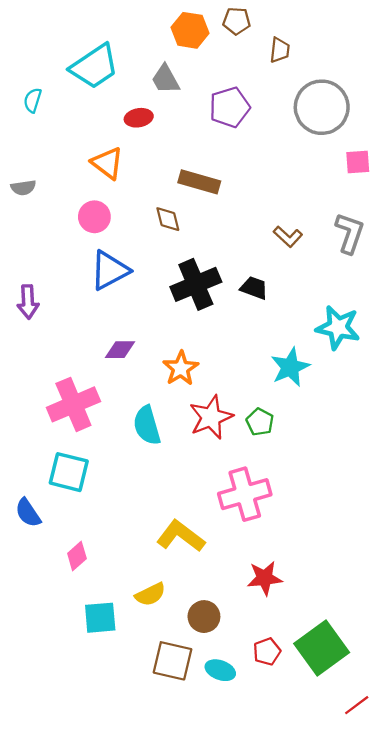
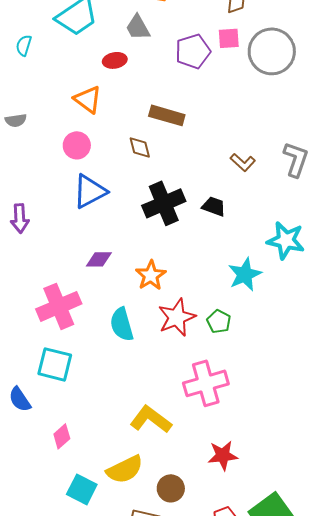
pink square: (358, 162) -> (229, 38), moved
yellow semicircle: (150, 594) -> (125, 469), size x1.4
cyan square: (100, 618) -> (82, 489), turned 32

